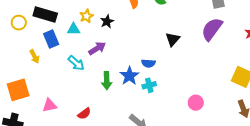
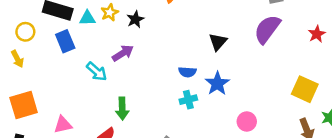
yellow circle: (19, 23) -> (25, 32), moved
cyan triangle: (73, 29) -> (87, 18), moved
yellow arrow: (35, 56) -> (17, 59), moved
blue star: (129, 76) -> (217, 83), moved
green arrow: (107, 81) -> (122, 109), moved

